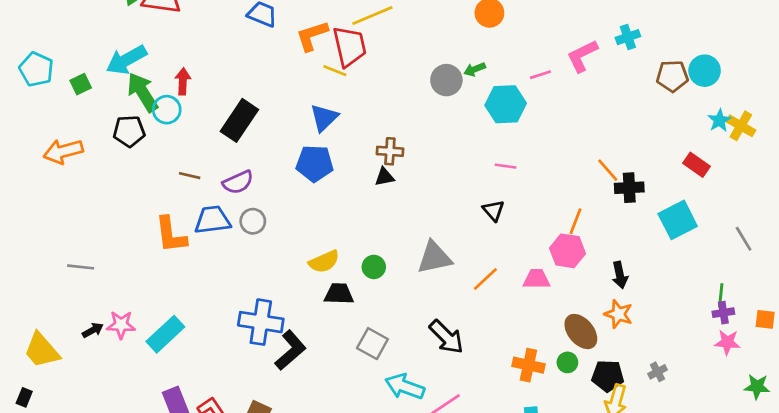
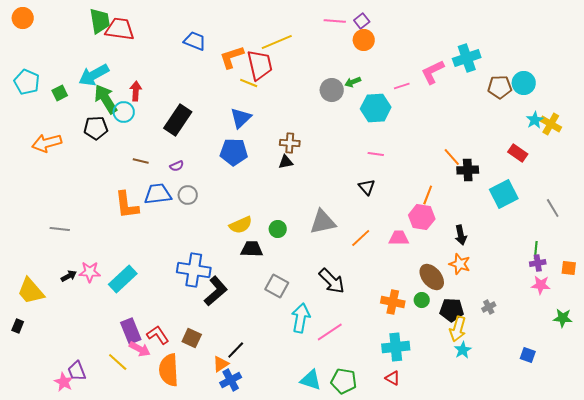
cyan cross: (628, 37) -> (467, 58), size x1.5
purple semicircle: (238, 182) -> (177, 166), size x0.6
cyan arrow: (405, 387) -> (301, 318), turned 80

